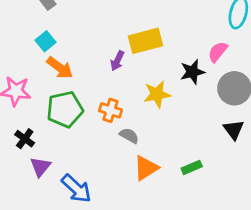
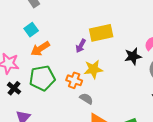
orange arrow: (60, 68) -> (40, 49), turned 108
yellow star: (157, 94) -> (93, 69), moved
black cross: (25, 139) -> (14, 88), moved

